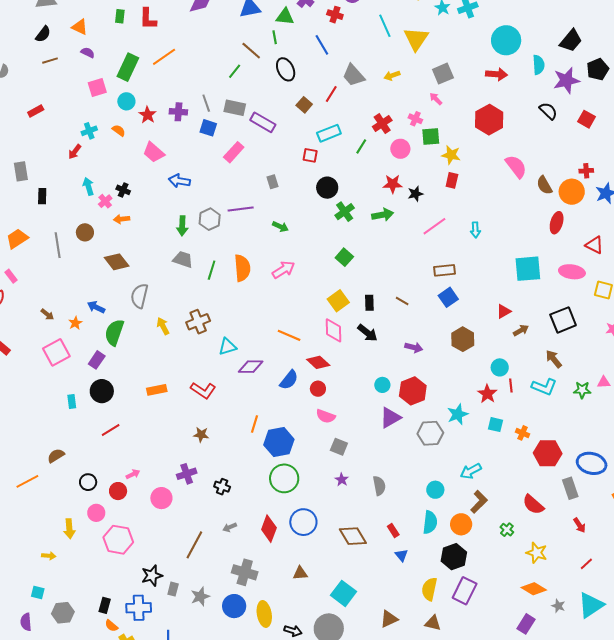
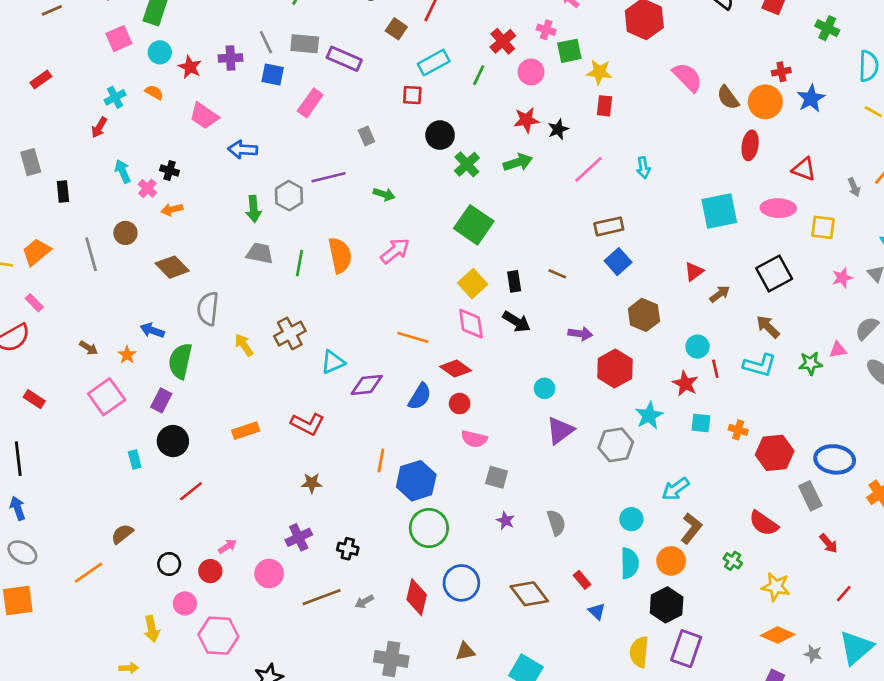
green square: (344, 257) -> (474, 225), size x1.6
red hexagon: (413, 391) -> (615, 369), moved
brown line: (194, 545) -> (322, 597), moved, turned 48

